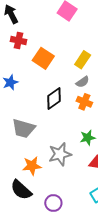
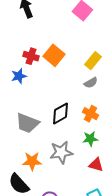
red cross: (19, 40) -> (31, 56), moved
black diamond: (54, 99) -> (60, 113), moved
orange cross: (84, 102) -> (90, 114), moved

